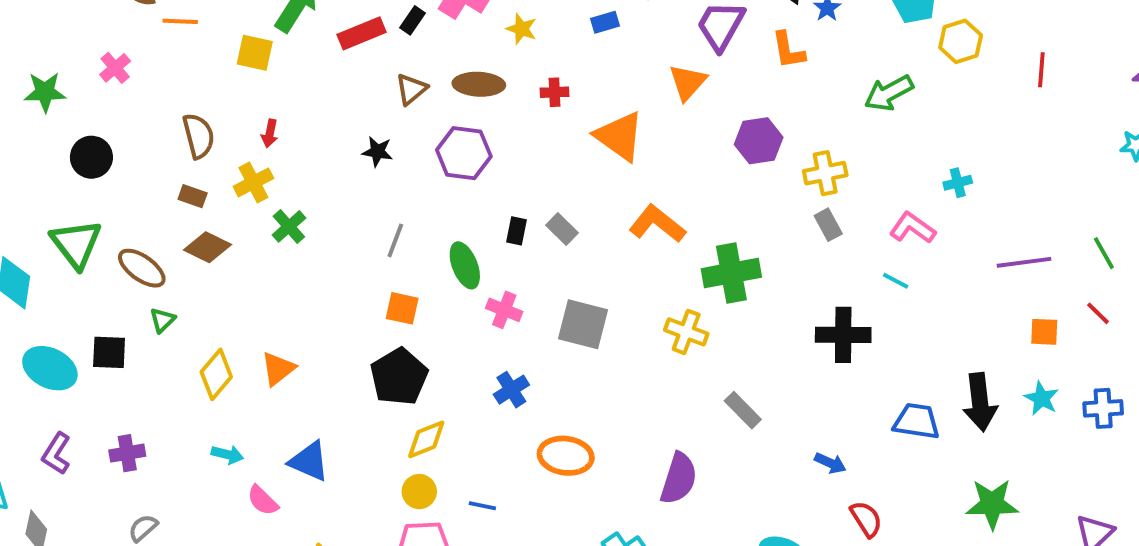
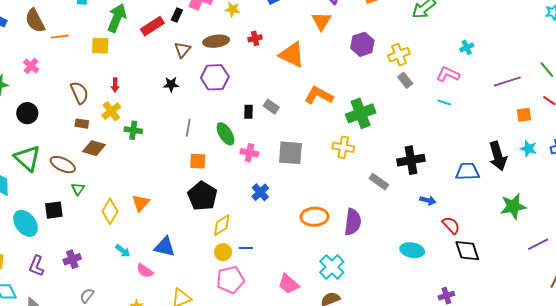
green cross: (289, 226) -> (133, 130), turned -30
black cross: (843, 335) -> (411, 160), moved
cyan ellipse: (50, 368) -> (25, 223), turned 36
cyan arrow: (227, 454) -> (123, 251), turned 35
orange ellipse: (566, 456) -> (314, 217), moved
blue line: (482, 506) -> (246, 248), moved

